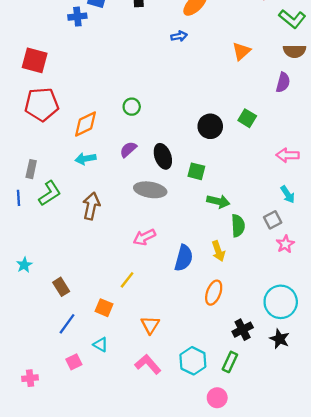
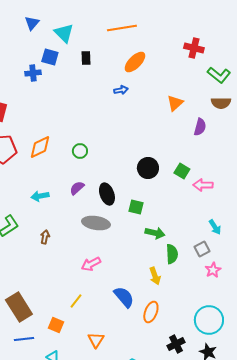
purple semicircle: (283, 82) -> (200, 127), moved
green square: (247, 118) -> (182, 171), moved
orange diamond: (85, 124) -> (40, 147), moved
pink arrow: (288, 155) -> (203, 185), moved
brown arrow: (91, 206) -> (45, 237), size x0.6
blue semicircle: (184, 258) -> (124, 297), moved, turned -55
brown rectangle: (61, 287) -> (19, 307), size x1.8
blue line: (67, 324) -> (24, 339), turned 48

